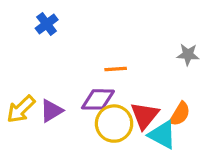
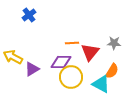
gray star: (188, 54) -> (114, 43), moved
yellow arrow: (21, 109) -> (13, 57), moved, turned 72
red triangle: (145, 116) -> (90, 52), moved

